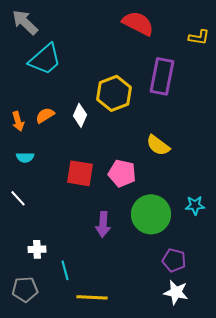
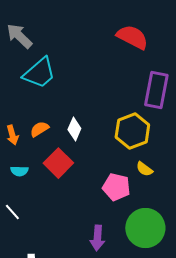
yellow hexagon: (114, 93) -> (132, 131), moved
yellow semicircle: (158, 145) -> (144, 169), moved, size x0.7
red square: (80, 173) -> (58, 163), moved, turned 36

